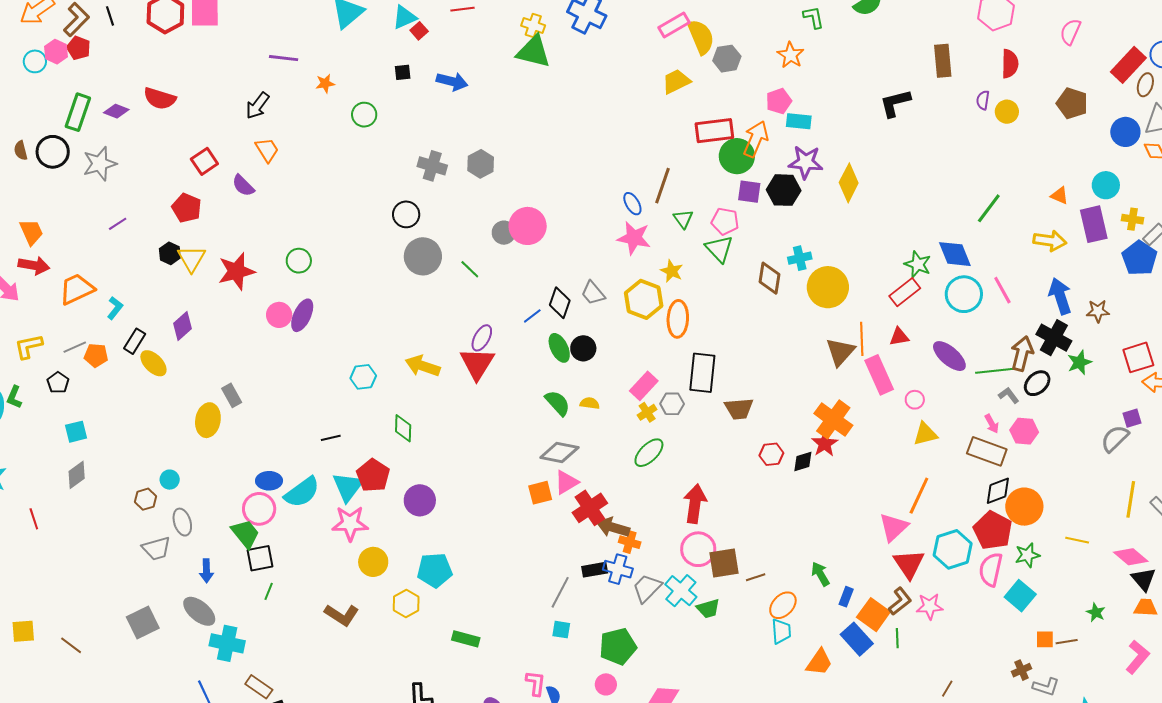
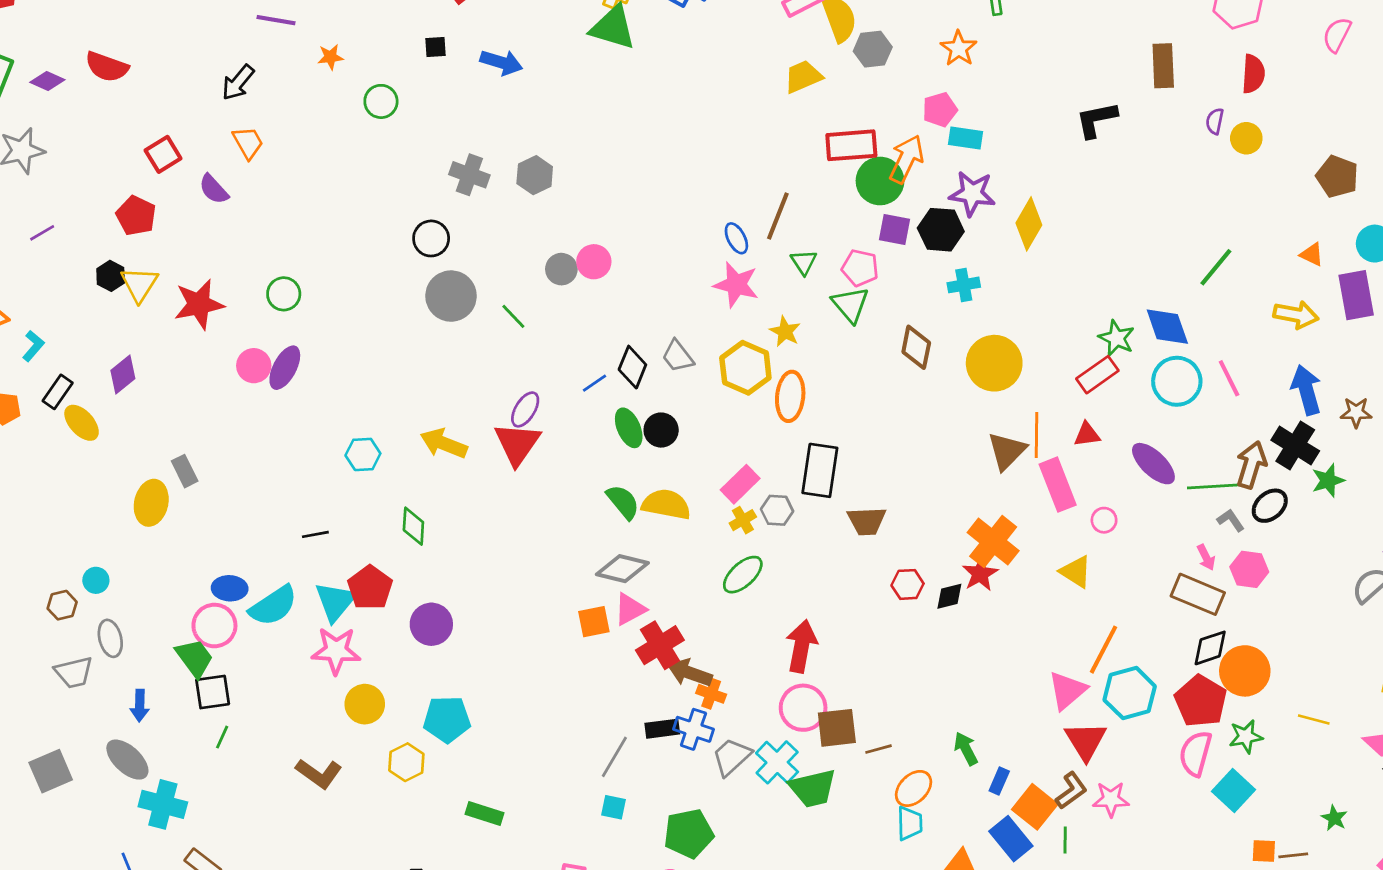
brown pentagon: (1072, 103) -> (1337, 177), moved
pink circle: (528, 226) -> (594, 262), size x0.7
cyan cross: (800, 258) -> (964, 285), moved
yellow semicircle: (590, 403) -> (666, 504), size x1.8
yellow triangle: (925, 434) -> (1076, 572), moved, turned 44
cyan hexagon: (953, 549) -> (1130, 693), moved
green trapezoid: (708, 609) -> (813, 788), size x1.5

